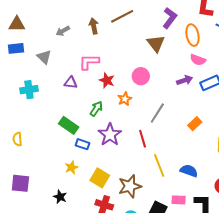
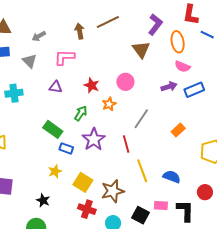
gray arrow: (63, 31) -> (39, 36), moved
pink L-shape: (89, 62) -> (64, 57), moved

